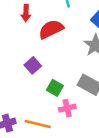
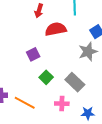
pink cross: (67, 108) -> (62, 104), moved

